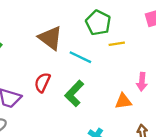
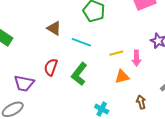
brown triangle: (50, 38) -> (54, 28), size x0.7
yellow line: (117, 44) -> (116, 53), moved

